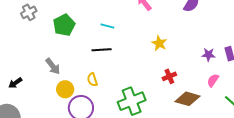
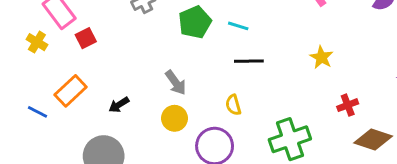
cyan line: (107, 26) -> (238, 26), moved
yellow star: (159, 43) -> (321, 57), moved
yellow circle: (65, 89) -> (175, 118), moved

